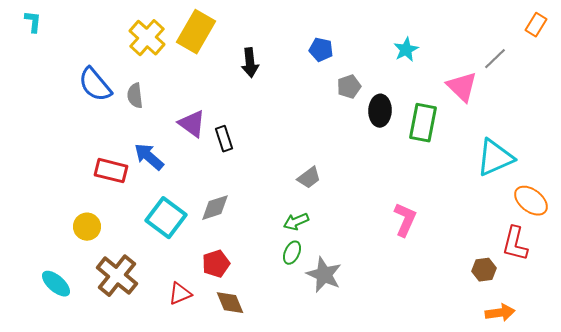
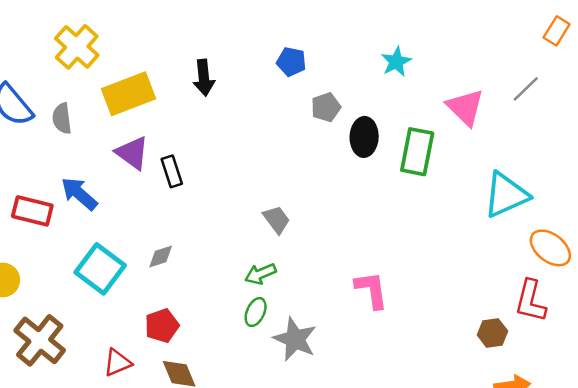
yellow rectangle: (196, 32) -> (129, 94), moved, turned 39
gray line: (495, 59) -> (526, 89), moved
gray trapezoid: (309, 178) -> (277, 220), turned -90
gray diamond: (215, 208) -> (161, 257), size x0.7
pink L-shape: (405, 220) -> (372, 290), moved, turned -32

